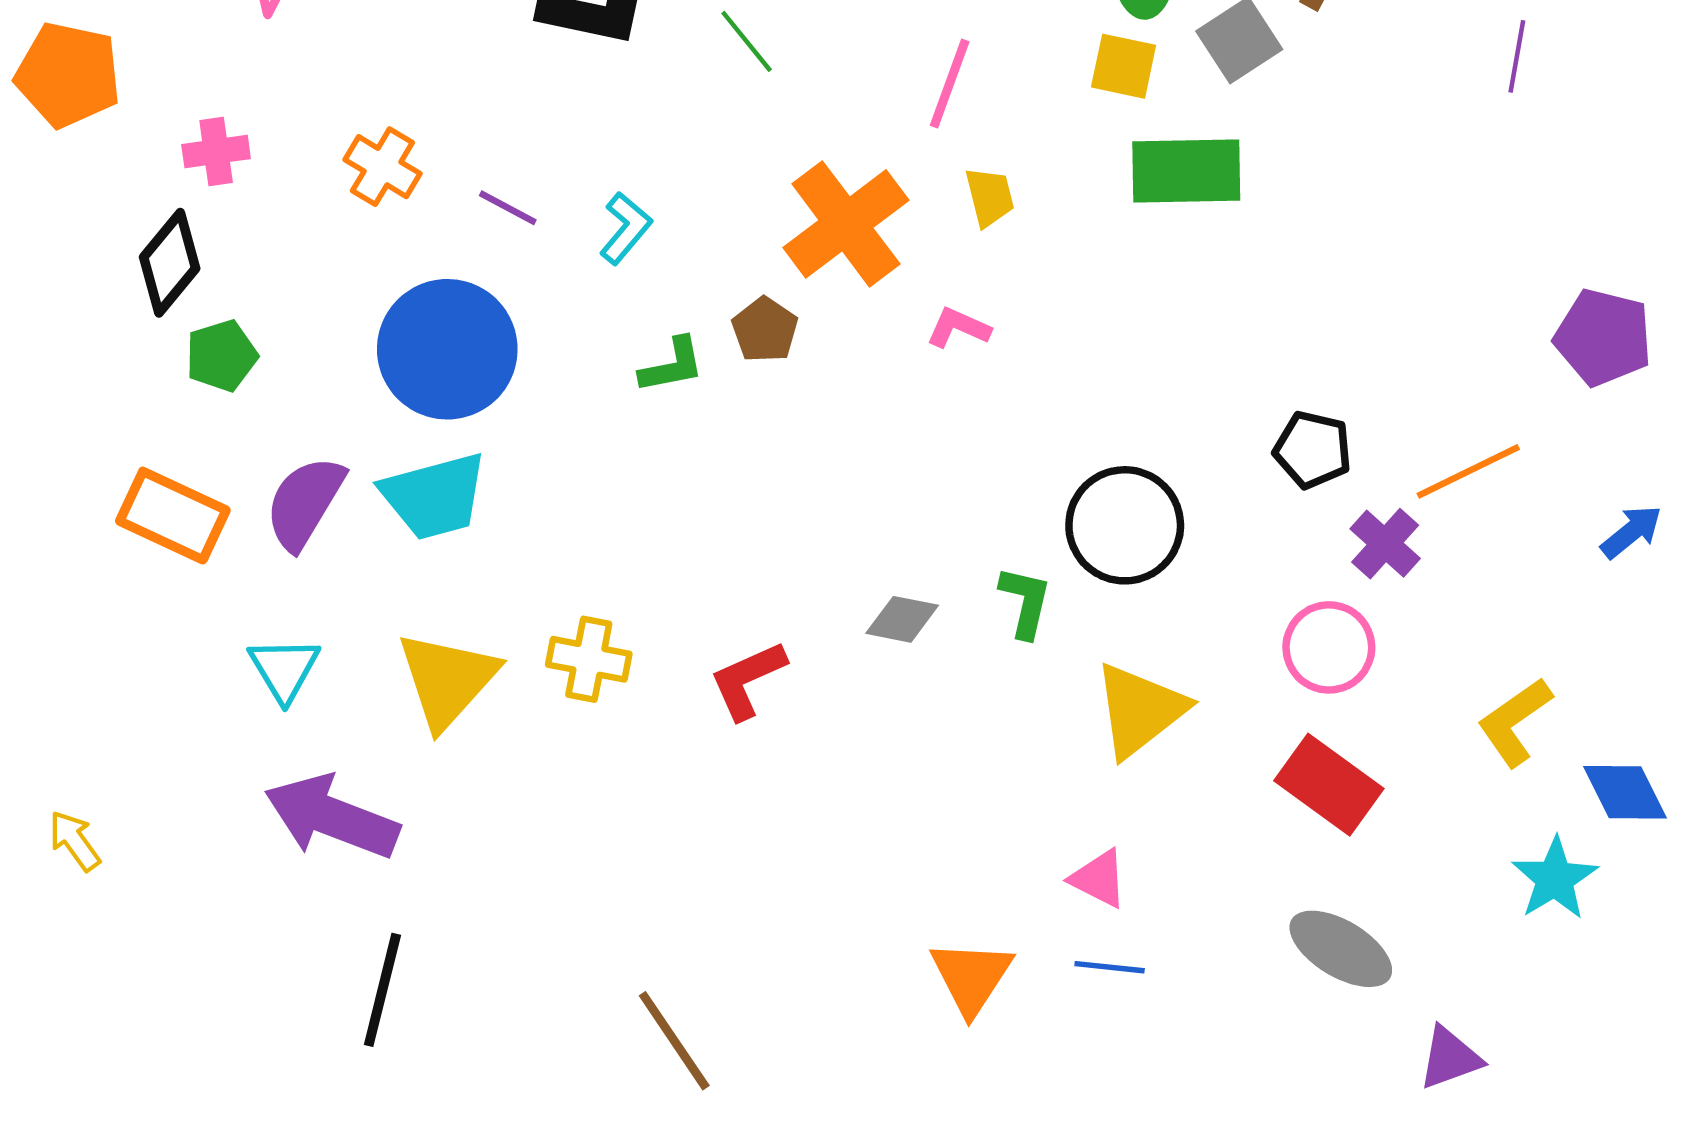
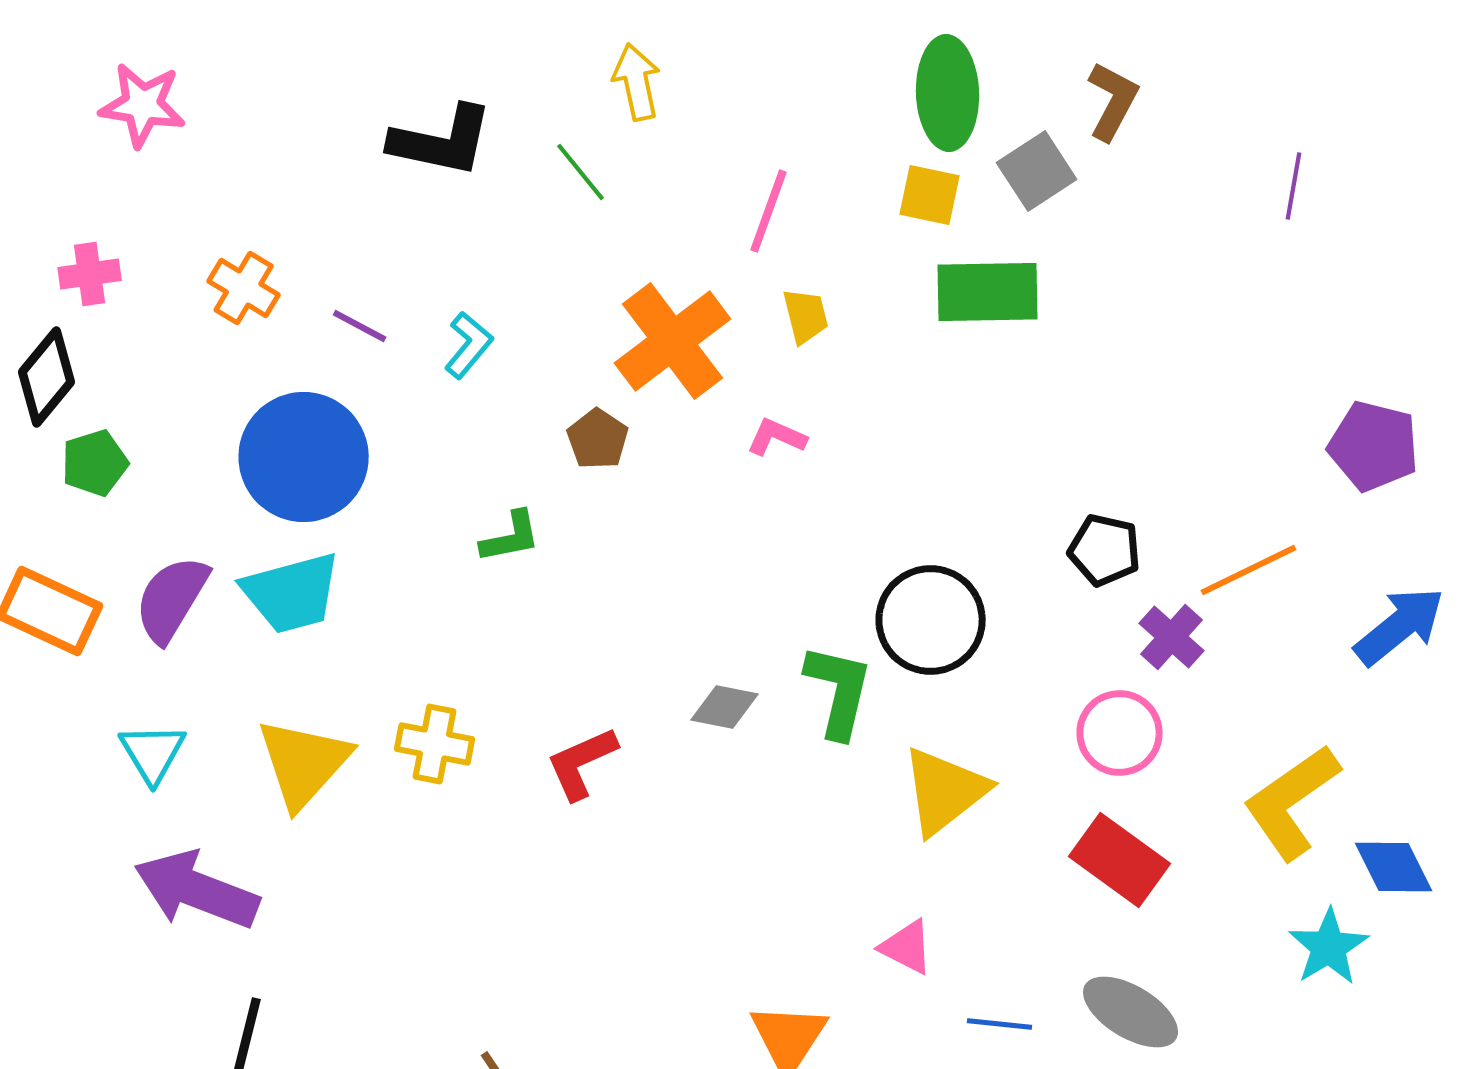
green L-shape: (672, 365) -> (511, 537), moved
blue arrow: (1631, 532) -> (1400, 626), size x1.6
green L-shape: (1025, 602) -> (839, 691), size x1.4
yellow L-shape: (1515, 722) -> (1292, 802), size x1.4
blue line: (1110, 967) -> (1000, 1024), moved

